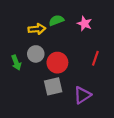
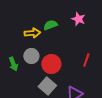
pink star: (85, 24) -> (78, 19), moved
gray square: (53, 86) -> (47, 86), turned -36

